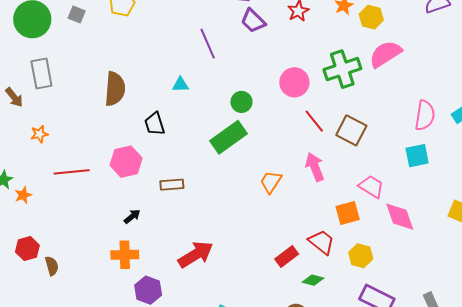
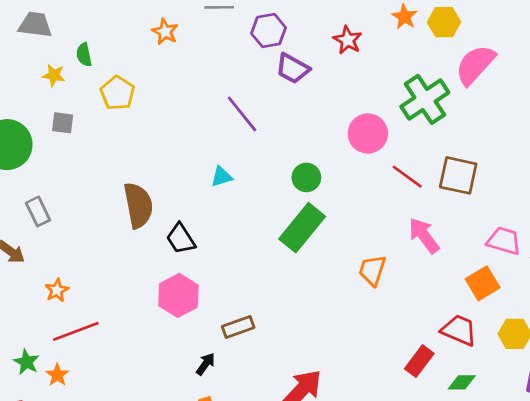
gray rectangle: (41, 74) -> (38, 211), size x0.7
black trapezoid: (155, 124) -> (181, 239), moved
red line: (72, 172) -> (76, 331), moved
brown rectangle: (172, 185) -> (238, 327), moved

